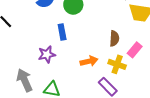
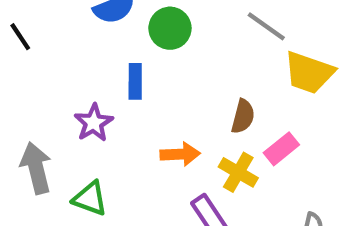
purple star: (47, 54) -> (94, 123), turned -30

